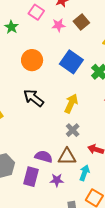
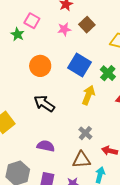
pink square: (36, 12) -> (32, 21), moved
yellow arrow: (71, 103) -> (88, 95), moved
purple semicircle: (44, 157) -> (46, 146), moved

